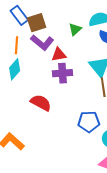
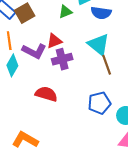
green triangle: (75, 29) -> (65, 12), turned 32
purple L-shape: (42, 42) -> (34, 51), moved

